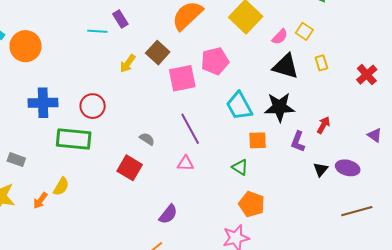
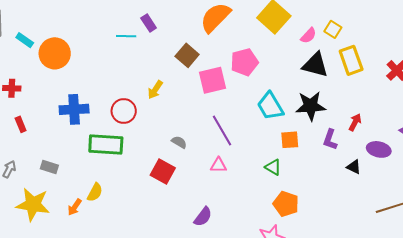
yellow arrow: (128, 63) -> (155, 90), moved
yellow rectangle: (321, 63) -> (351, 60), size x1.8
purple ellipse: (348, 168) -> (379, 149), moved
black triangle: (321, 169) -> (354, 167), turned -42

